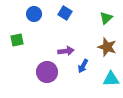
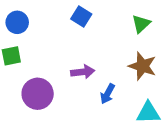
blue circle: (34, 14) -> (17, 22), moved
purple circle: (47, 72) -> (38, 94), moved

